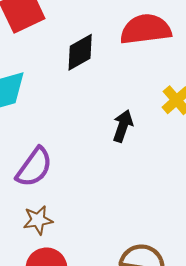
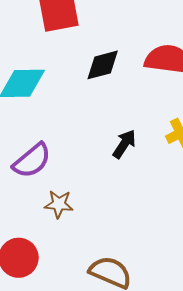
brown star: (38, 220) -> (59, 204), moved

